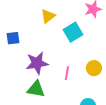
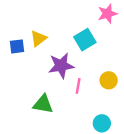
yellow triangle: (48, 16) -> (38, 38), moved
purple star: (37, 63) -> (61, 66), moved

